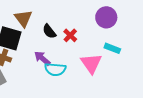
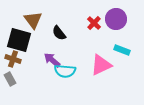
red cross: (70, 35) -> (94, 23), moved
pink triangle: (91, 63) -> (101, 65), turned 40

